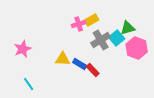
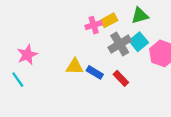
green triangle: (128, 28) -> (140, 16), moved
red rectangle: (93, 70) -> (121, 78), moved
cyan line: (29, 84) -> (18, 80), moved

